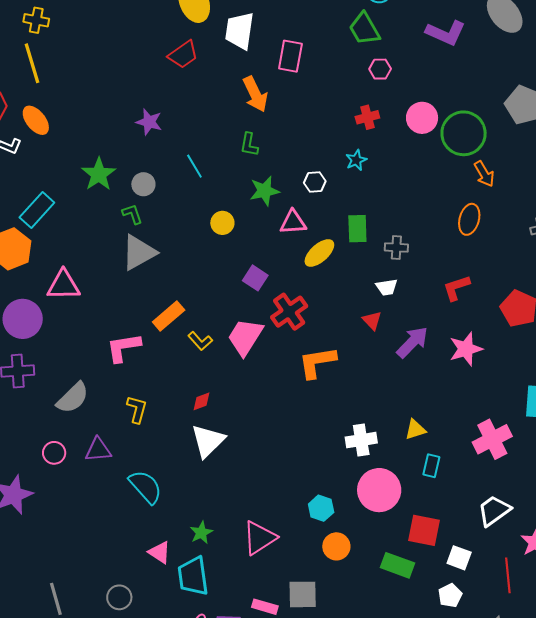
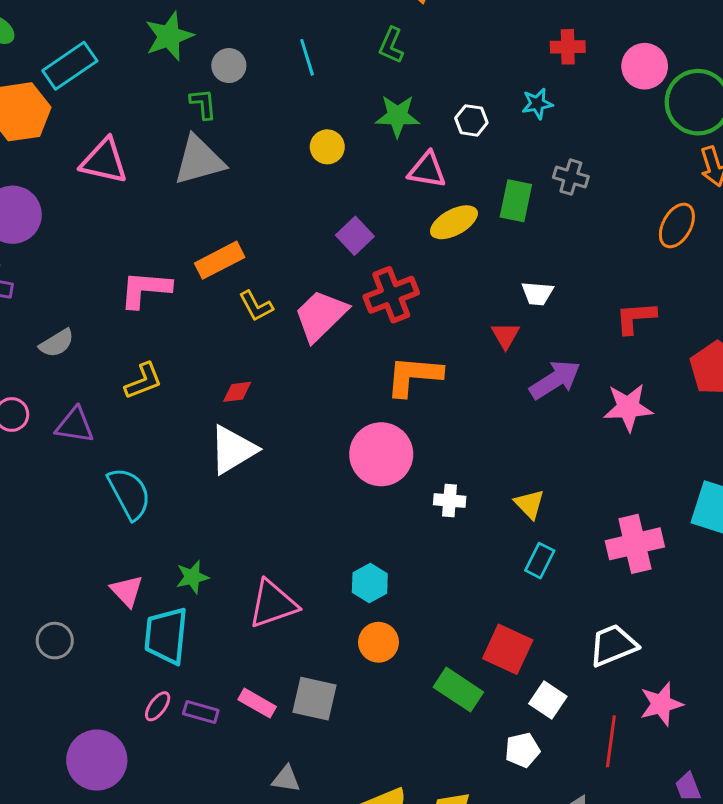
gray cross: (396, 247) -> (571, 177), moved
pink triangle: (63, 285) -> (104, 161), moved
gray semicircle: (73, 398) -> (57, 343), size x0.7
yellow L-shape: (137, 409) -> (143, 381), turned 40
yellow triangle: (415, 430) -> (529, 504), turned 50
white cross: (361, 440) -> (450, 501), size x0.7
pink circle: (379, 490) -> (381, 454), moved

